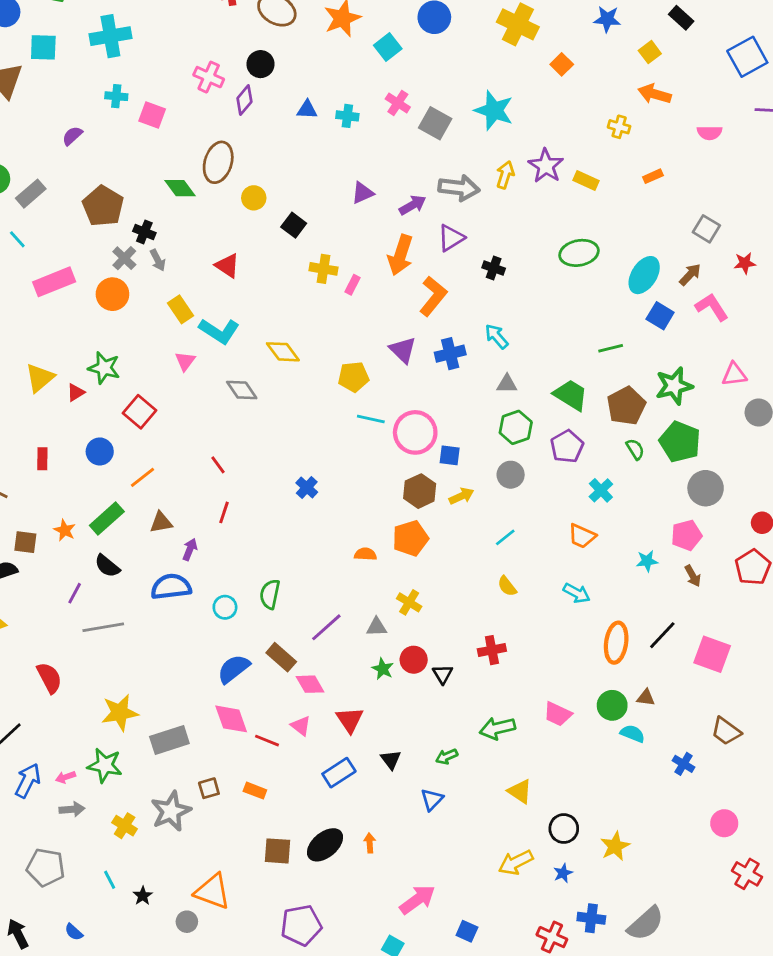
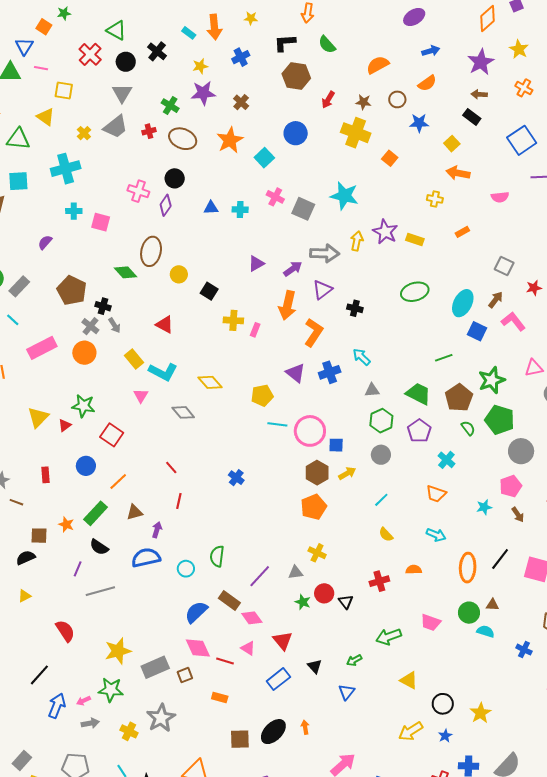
orange semicircle: (365, 554) -> (414, 570), moved
brown square: (209, 788) -> (185, 675), moved

